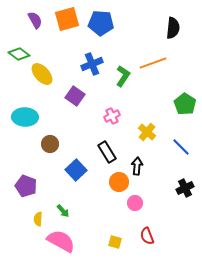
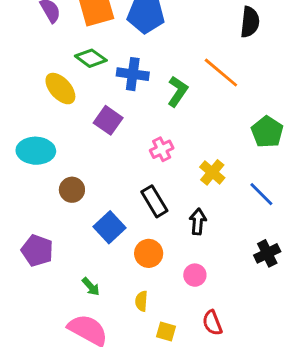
green diamond: (19, 54) -> (91, 58), moved
orange line: (153, 63) -> (221, 73), turned 60
blue cross: (92, 64) -> (133, 74), turned 30
orange circle: (119, 182) -> (149, 253), moved
yellow semicircle: (38, 219) -> (141, 301), moved

